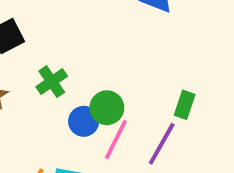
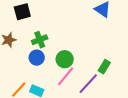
blue circle: (84, 121) -> (37, 58), moved

